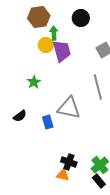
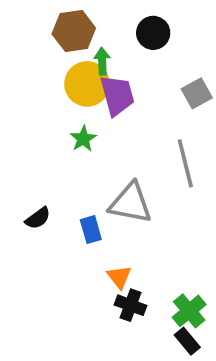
yellow circle: (46, 45) -> (87, 84), size x1.5
green star: (34, 82) -> (83, 139), moved
orange triangle: (63, 175) -> (119, 277), moved, turned 40

